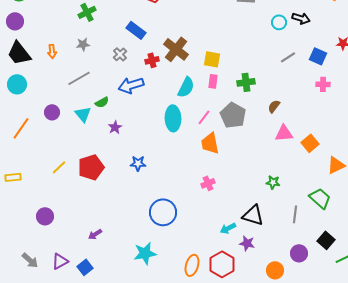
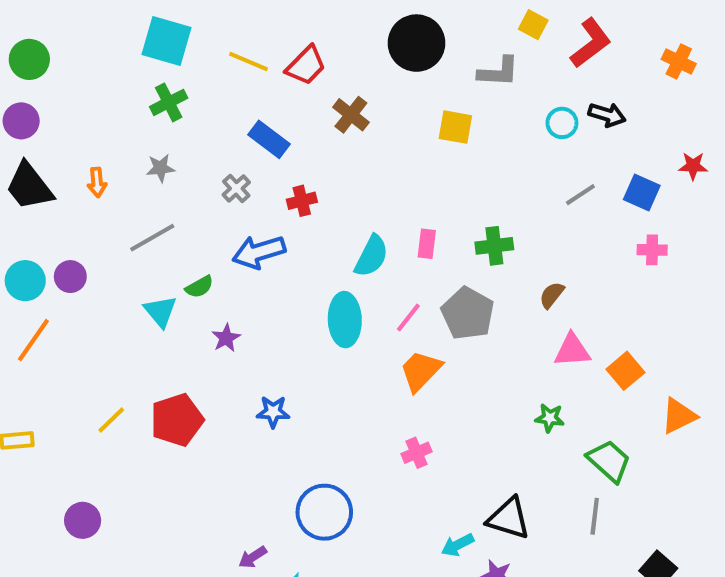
brown cross: (176, 49) -> (351, 115), moved, size x0.7
yellow square: (212, 59) -> (455, 127), moved
cyan circle: (17, 84) -> (25, 281), moved
purple circle: (52, 112) -> (70, 277), moved
orange trapezoid: (210, 143) -> (421, 371), turned 55
green star: (273, 182) -> (550, 418), moved
green trapezoid: (320, 198) -> (609, 461), moved
purple arrow: (95, 234) -> (253, 557), moved

